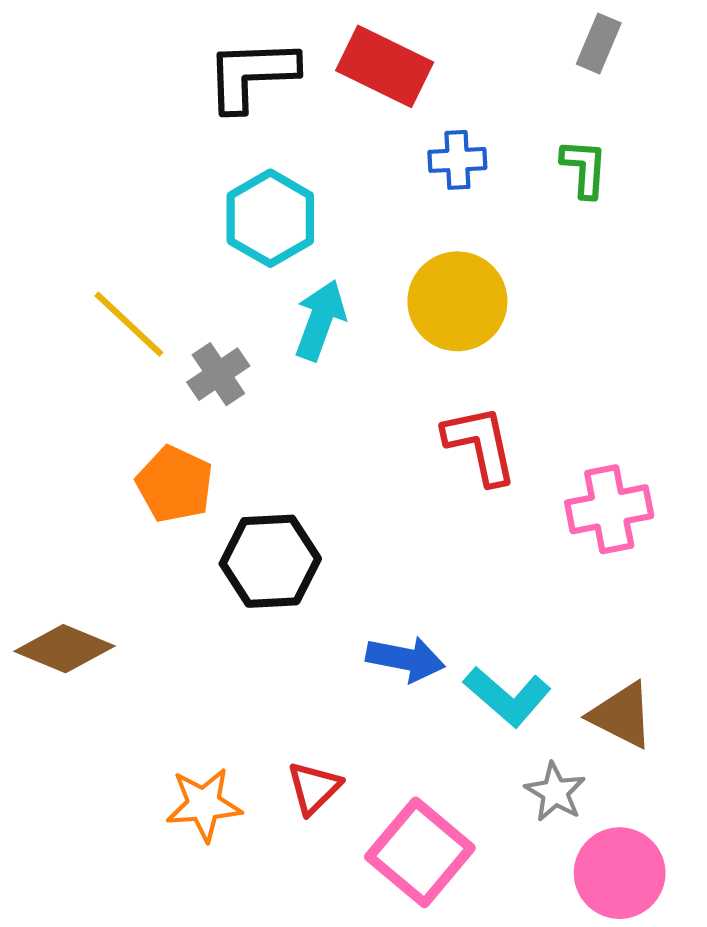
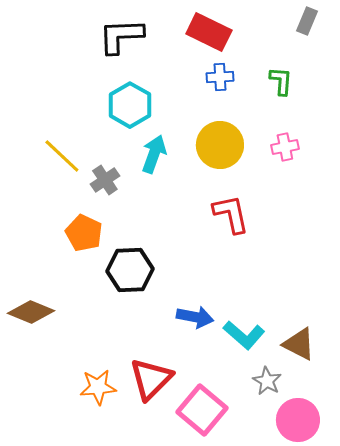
gray rectangle: (599, 44) -> (307, 21), moved
red rectangle: (385, 66) -> (209, 32), moved
pink cross: (609, 509) -> (285, 147), moved, size x0.7
red triangle: (314, 788) -> (151, 379), size x1.6

